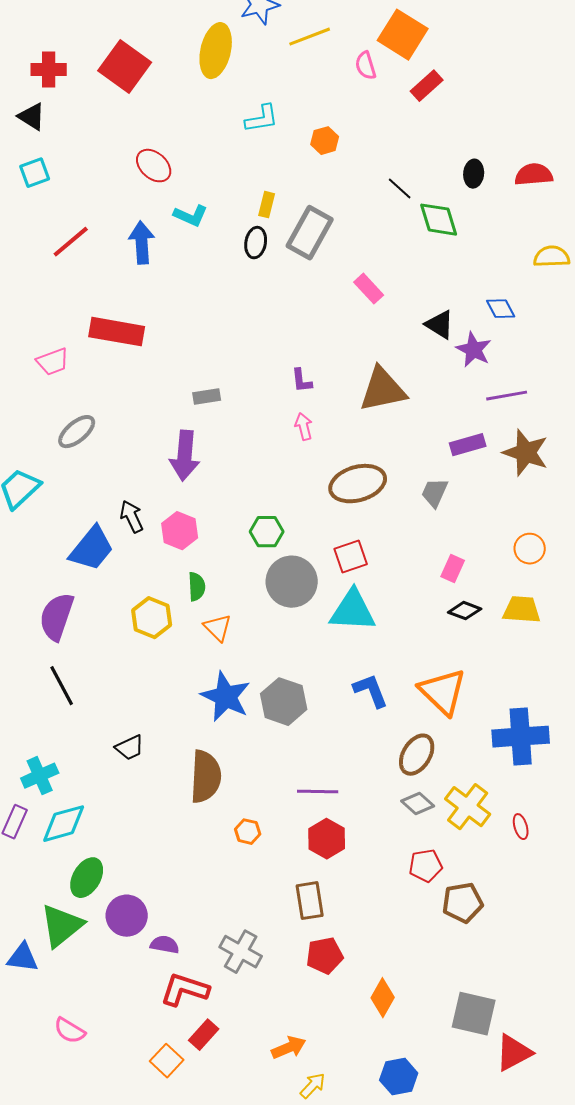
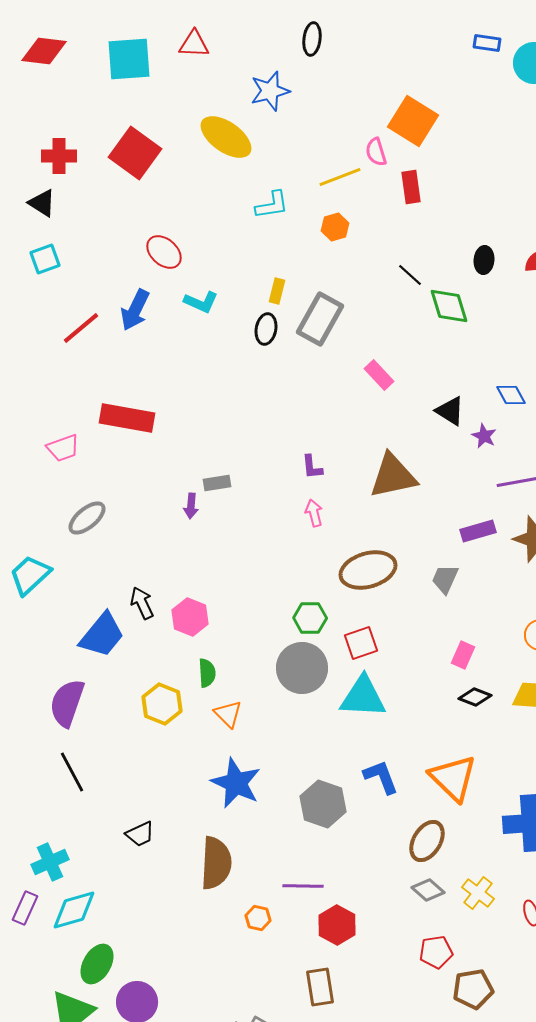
yellow line: (310, 37) -> (340, 177), moved
yellow ellipse: (216, 51) -> (226, 137), turned -68
red rectangle: (427, 86) -> (411, 187), moved, turned -56
blue arrow: (142, 243) -> (135, 310), moved, turned -150
purple star: (474, 350) -> (484, 436), size x0.7
purple arrow: (185, 456) -> (191, 506), moved, size x0.5
green hexagon: (267, 532) -> (310, 618), moved
gray hexagon: (284, 702) -> (323, 804), moved
purple line: (318, 792) -> (303, 886), moved
yellow cross: (468, 807) -> (478, 893), size x0.7

